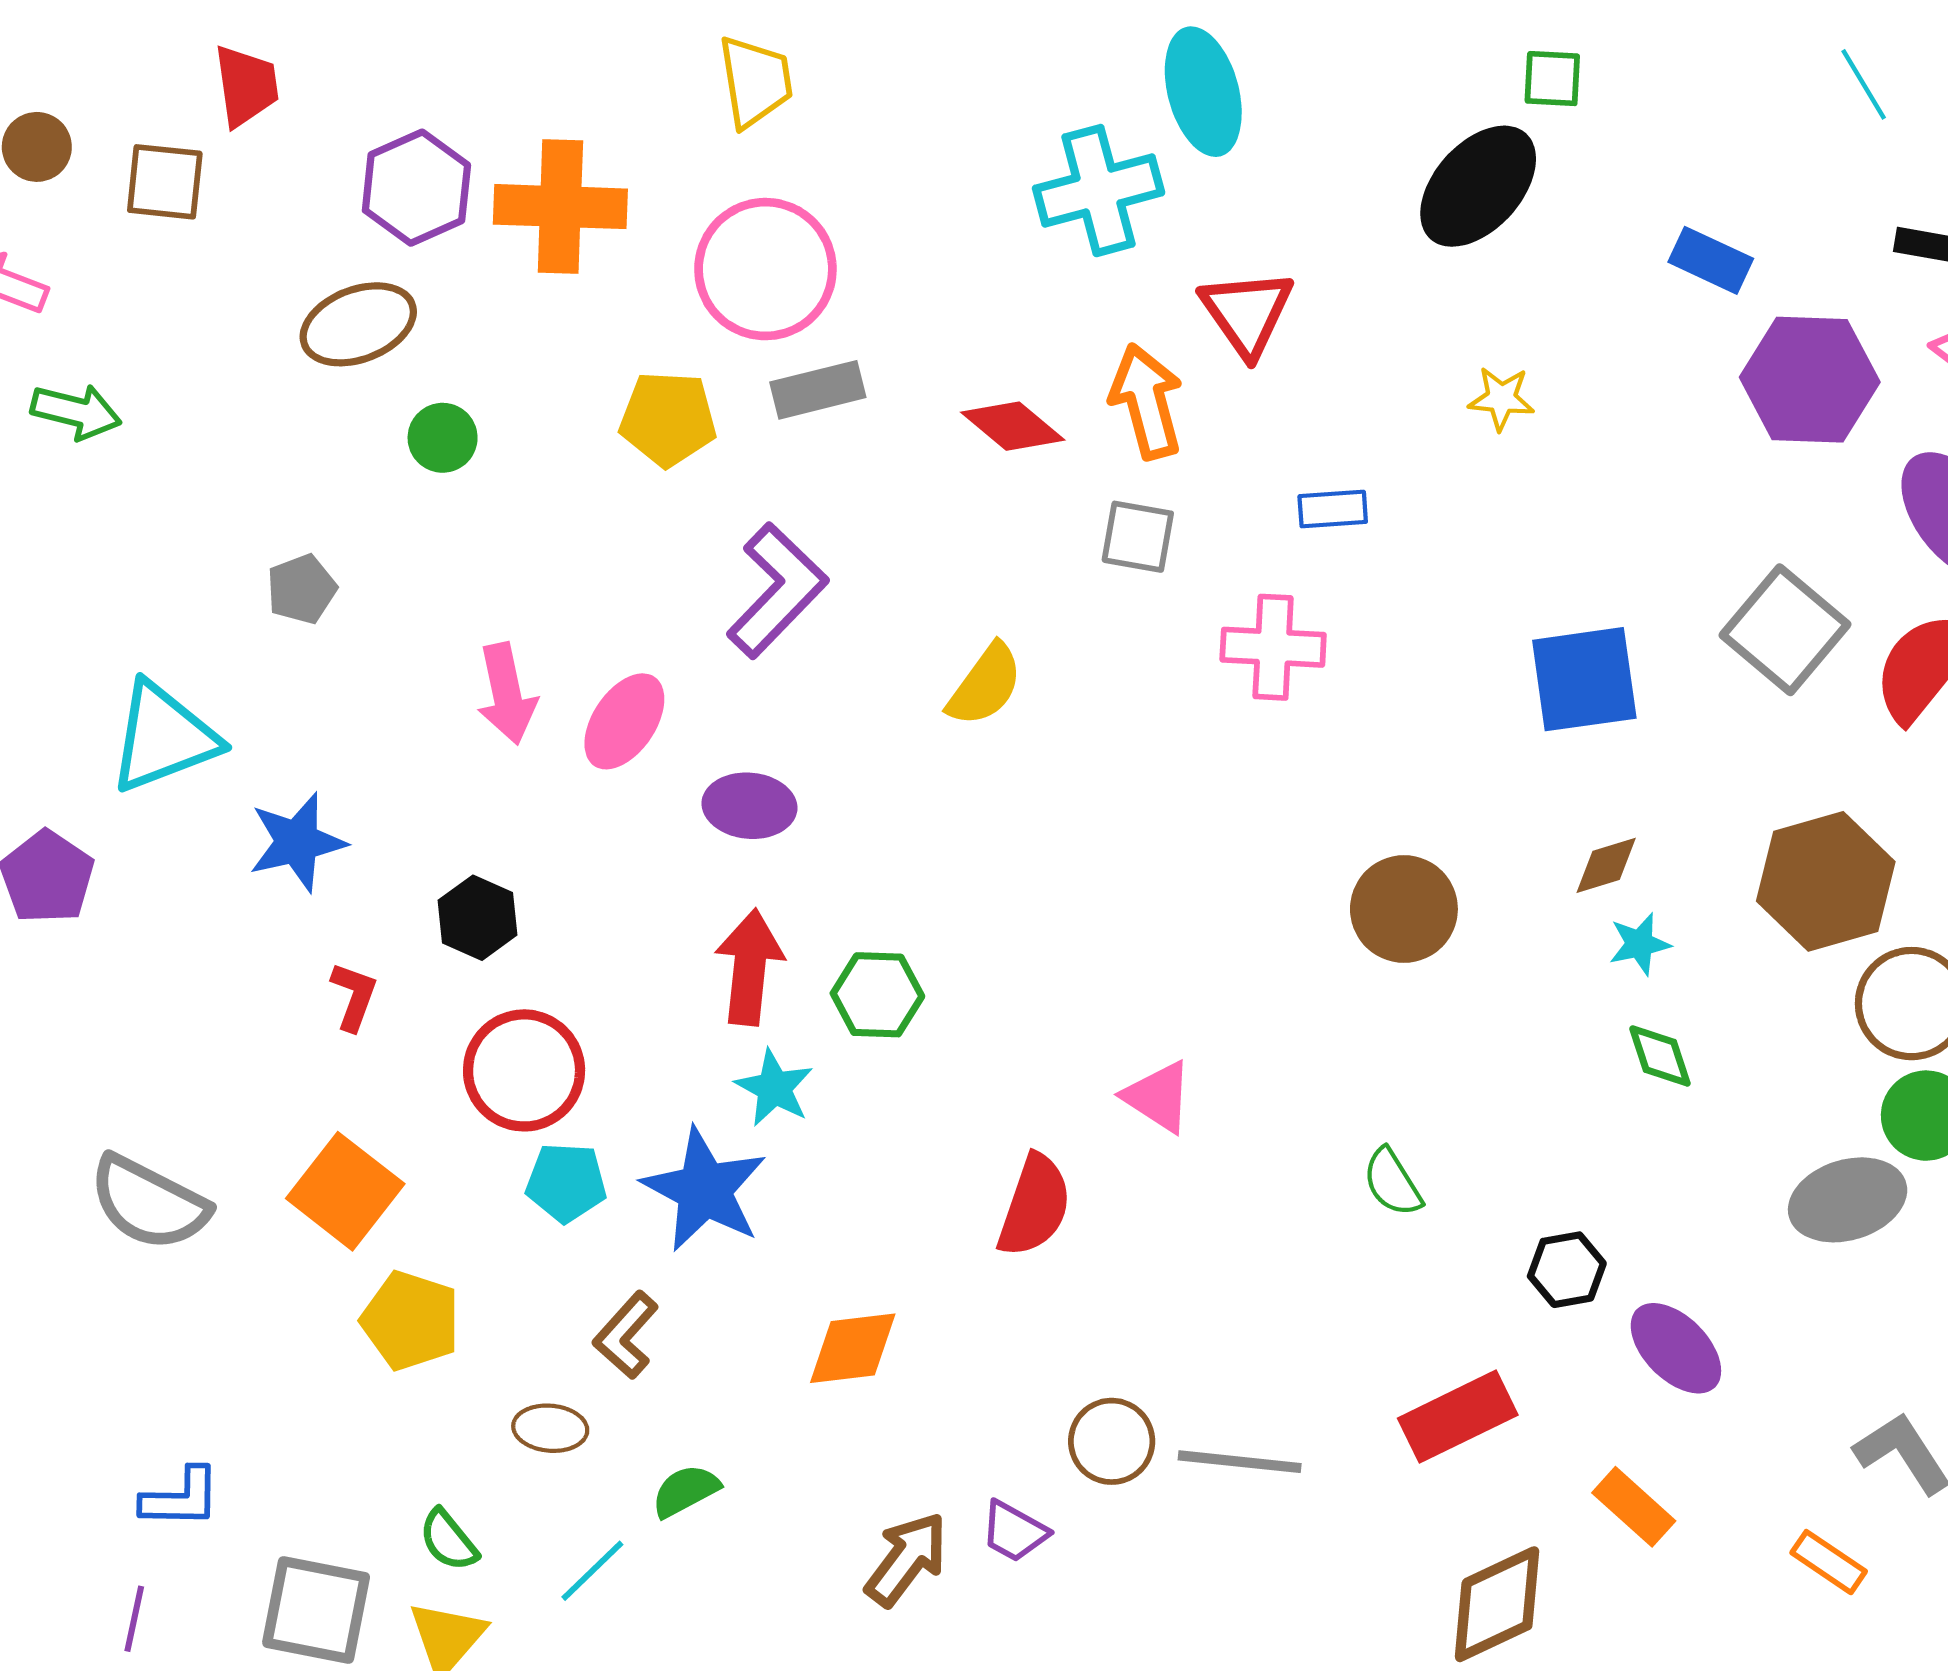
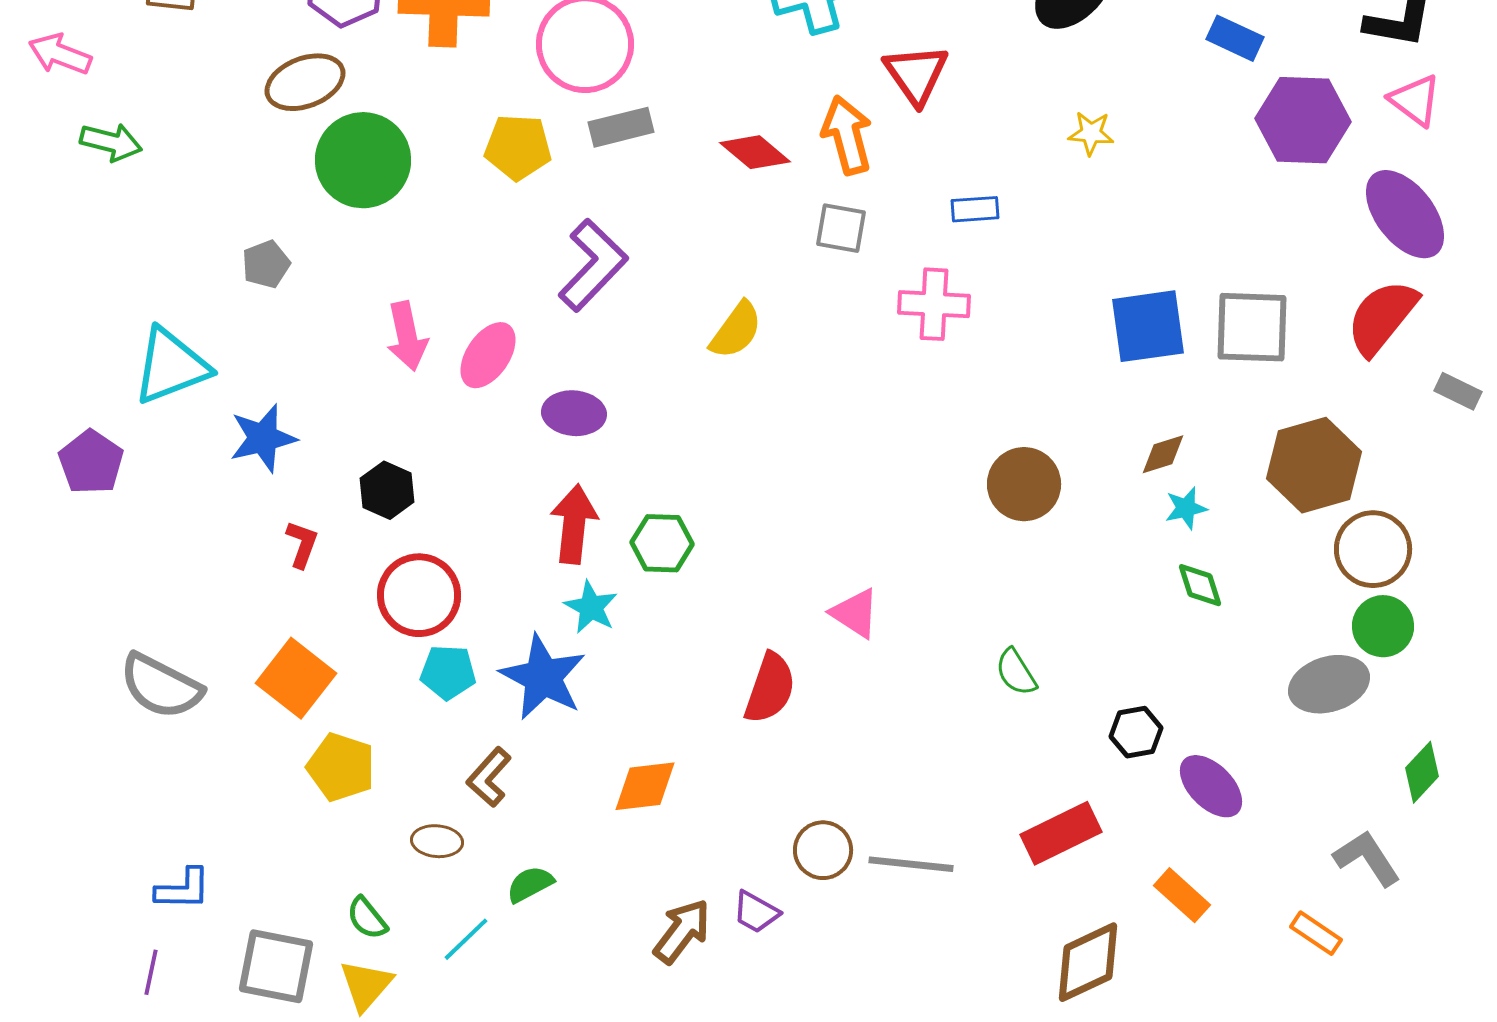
green circle: (443, 438) -> (363, 160), size x2.0
gray square: (1785, 630) -> (1252, 327), moved, turned -38

